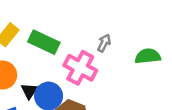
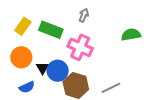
gray arrow: (104, 43) -> (84, 15), moved

